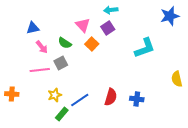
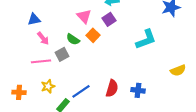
green semicircle: (65, 43) -> (73, 39), moved
yellow semicircle: (177, 79) -> (178, 70), turned -98
orange cross: (12, 94) -> (19, 92), moved
yellow star: (55, 95) -> (48, 86), moved

